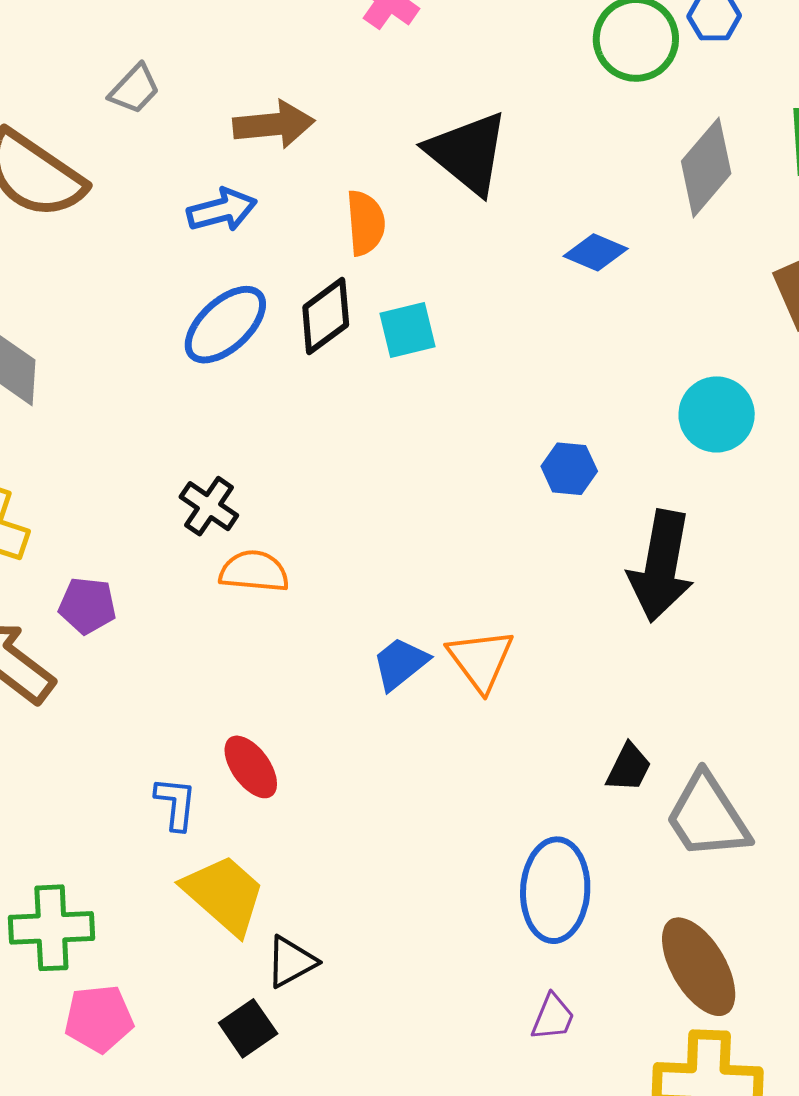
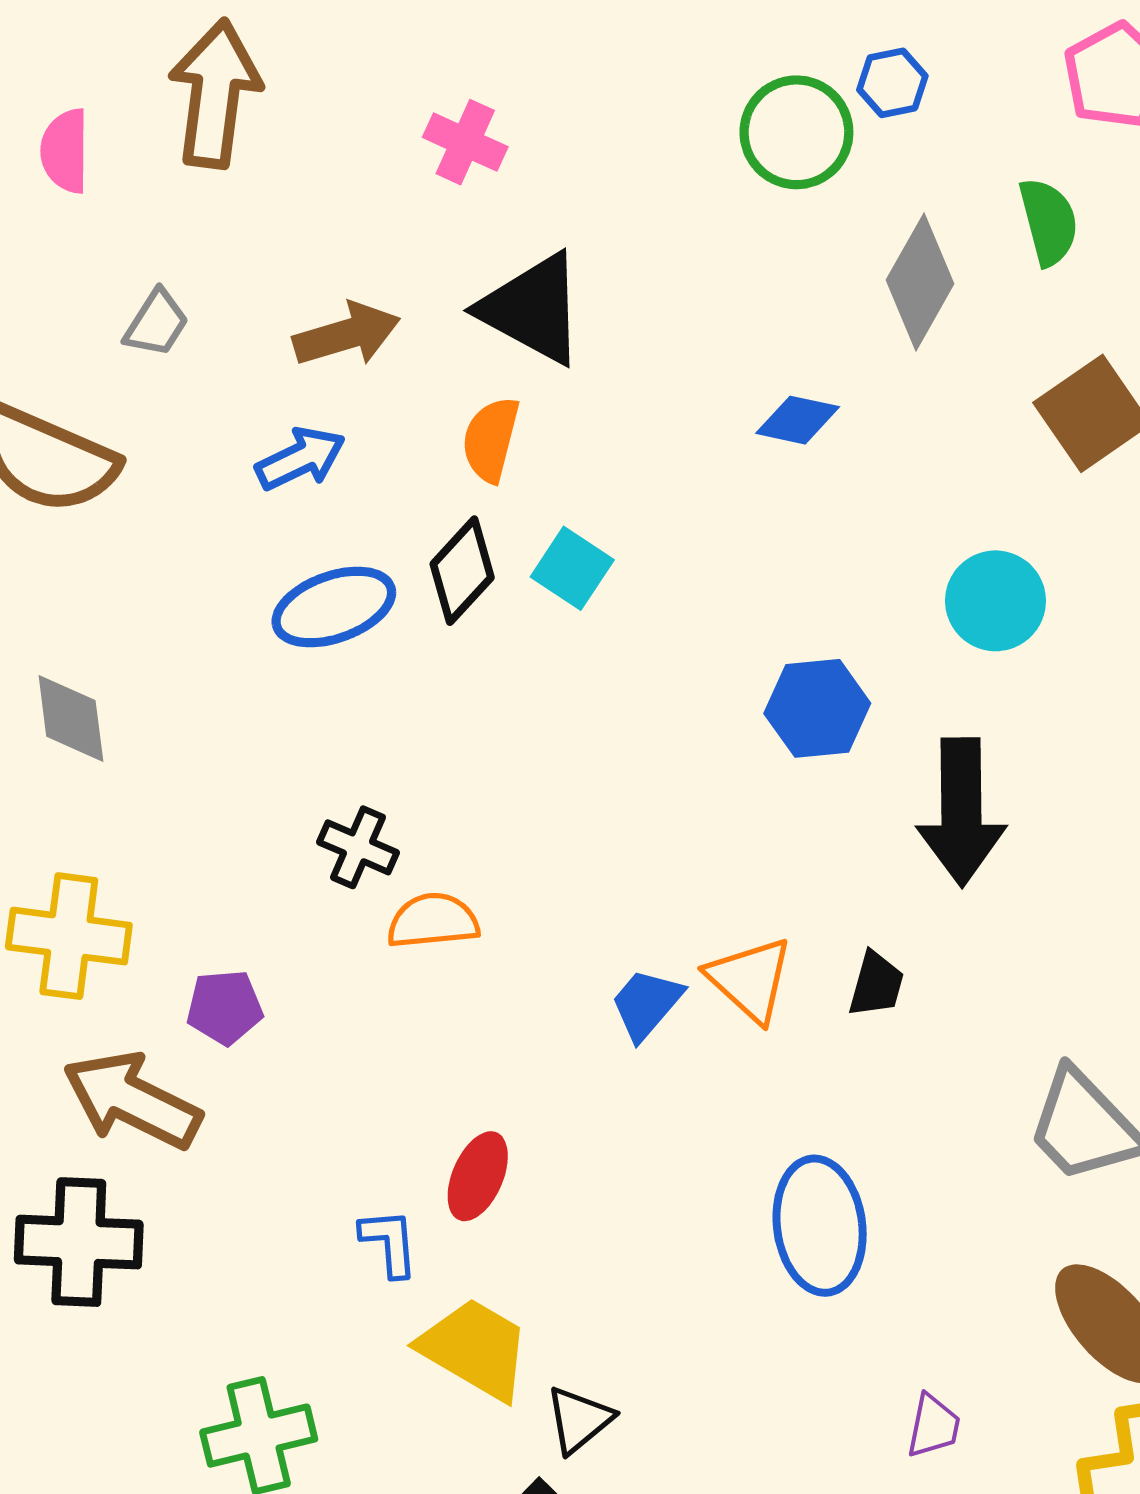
black triangle: (468, 153) -> (533, 309), moved
orange semicircle: (366, 223) -> (491, 439), turned -150
blue ellipse: (225, 325) -> (334, 607), turned 34
cyan square: (408, 330) -> (572, 568), turned -32
blue hexagon: (569, 469) -> (817, 708), size x1.4
red ellipse: (251, 767) -> (478, 1176), turned 70
black trapezoid: (629, 768) -> (876, 984), moved
blue ellipse: (555, 890) -> (820, 1226), moved

